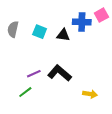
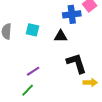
black triangle: (63, 35) -> (61, 36), moved
black L-shape: (60, 73) -> (76, 63), moved, turned 40

